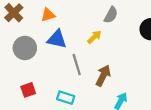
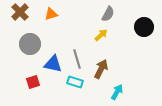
yellow arrow: (94, 37) -> (101, 35), moved
blue triangle: (57, 39) -> (53, 64), moved
cyan rectangle: (66, 98) -> (75, 82), moved

